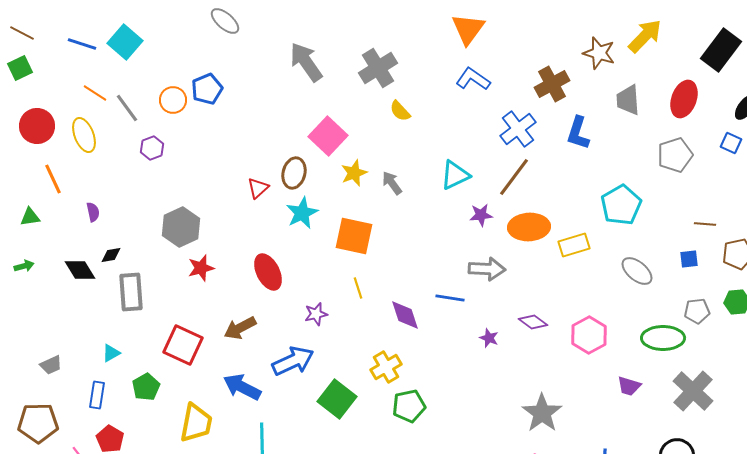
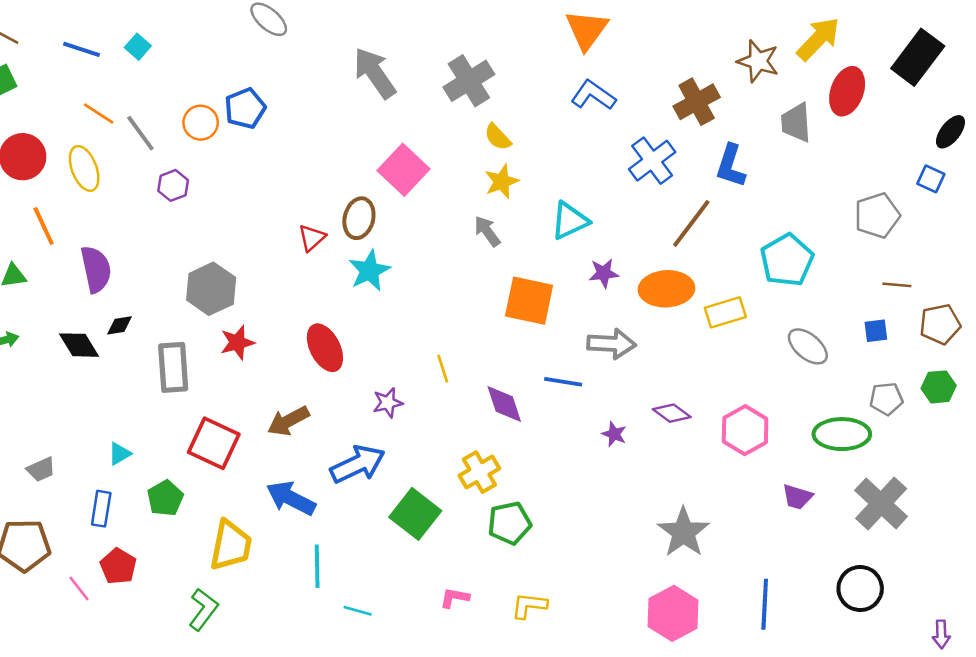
cyan square: (125, 42) -> (138, 47), size x0.6
red ellipse: (684, 99) -> (847, 91), moved
gray pentagon: (675, 155) -> (877, 216), moved
yellow star: (354, 173) -> (502, 182), moved
brown line: (514, 177) -> (691, 223), moved
purple semicircle: (93, 212) -> (96, 269), size x1.8
orange square: (354, 236) -> (529, 301), moved
gray rectangle: (131, 292) -> (173, 367), moved

